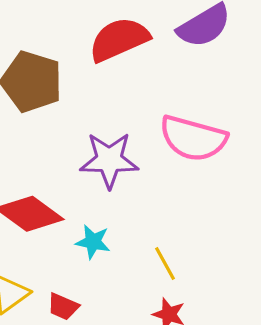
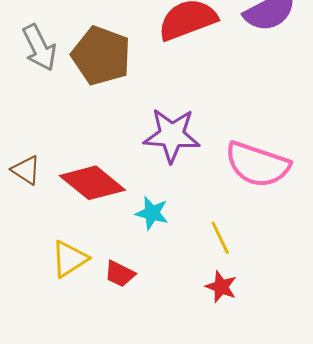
pink semicircle: (193, 138) -> (257, 164), moved

